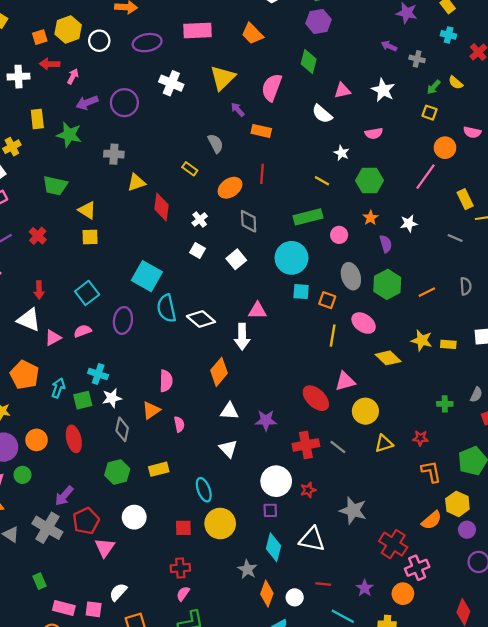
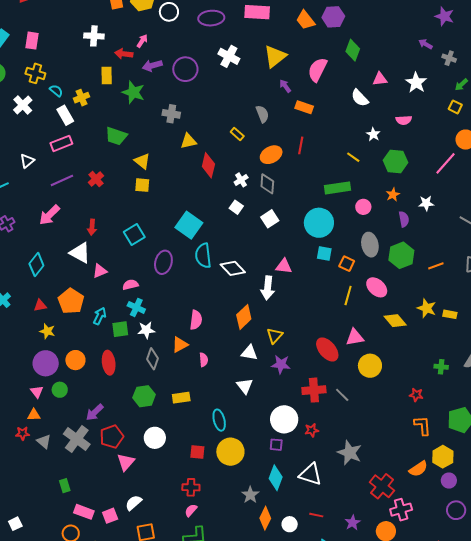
purple hexagon: (319, 22) -> (333, 17), moved
red arrow: (49, 64) -> (124, 54), moved
gray diamond: (249, 221) -> (267, 184), moved
pink semicircle: (83, 331) -> (130, 285), moved
yellow triangle: (384, 444) -> (275, 336), moved, turned -36
pink square: (94, 609) -> (110, 516), turned -35

